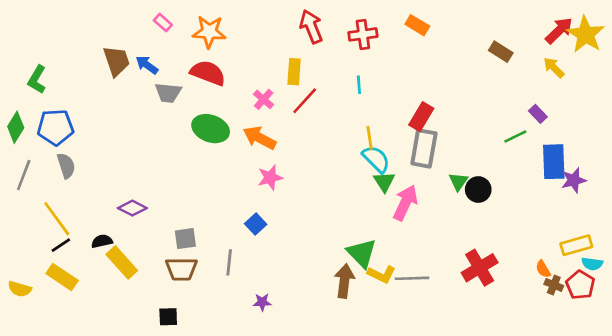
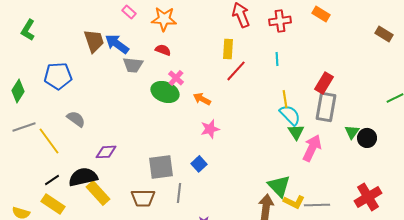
blue arrow: (147, 65) -> (117, 44), size x1.4
red semicircle: (208, 73) -> (163, 50), size x0.6
green L-shape: (37, 80) -> (28, 30), moved
pink cross: (264, 99) -> (176, 78), moved
blue pentagon: (55, 127) -> (58, 76), moved
orange arrow: (260, 138) -> (202, 99), size x0.7
gray semicircle: (66, 166) -> (76, 119), moved, turned -36
gray line: (24, 175) -> (24, 127), turned 50
purple diamond: (132, 208) -> (106, 152), turned -30
yellow line: (57, 219) -> (49, 141), moved
gray square: (185, 239) -> (161, 167), moved, size x1.5
black semicircle: (102, 241) -> (83, 177), size x1.8

